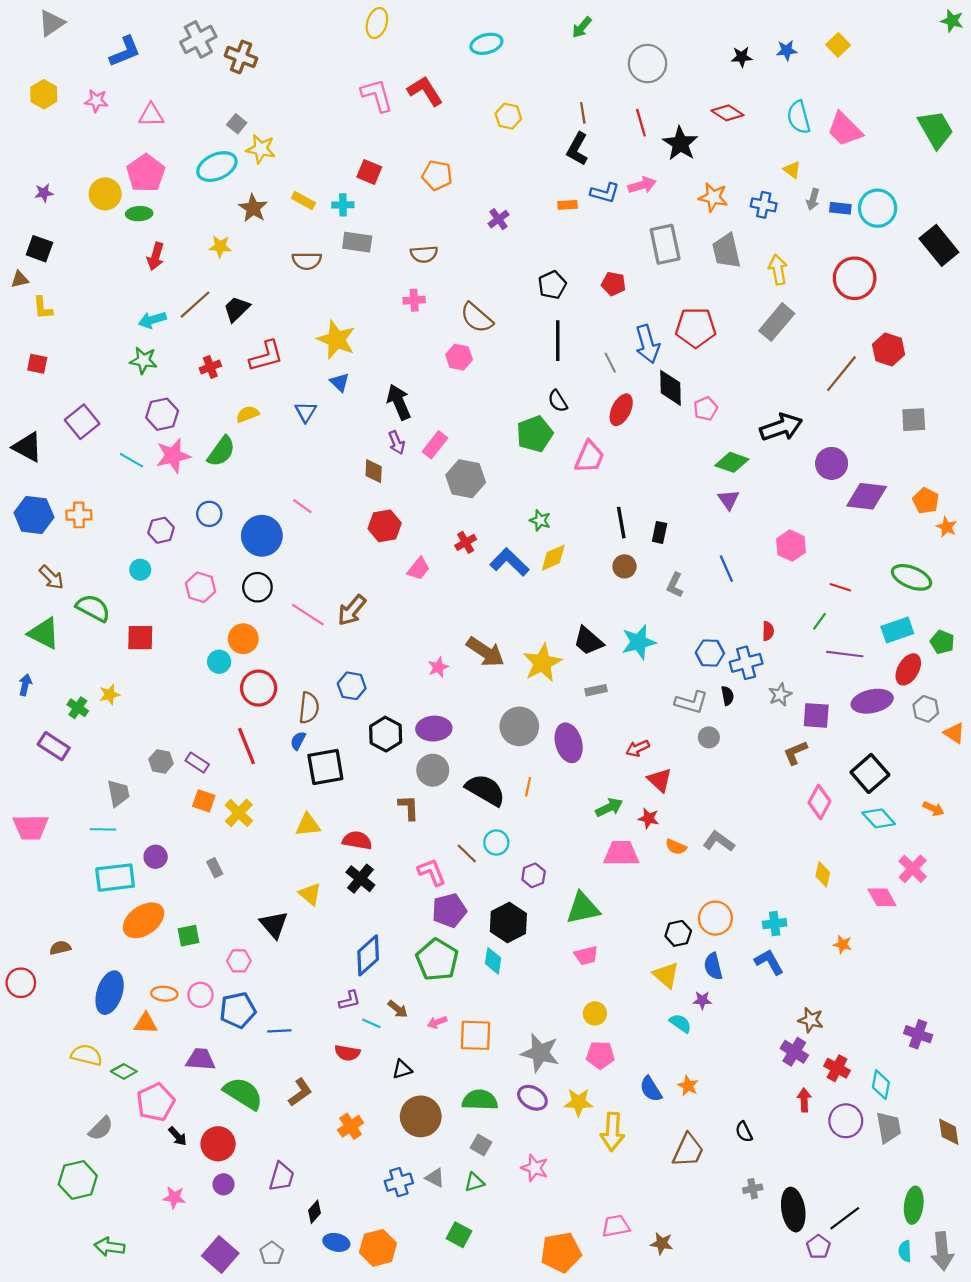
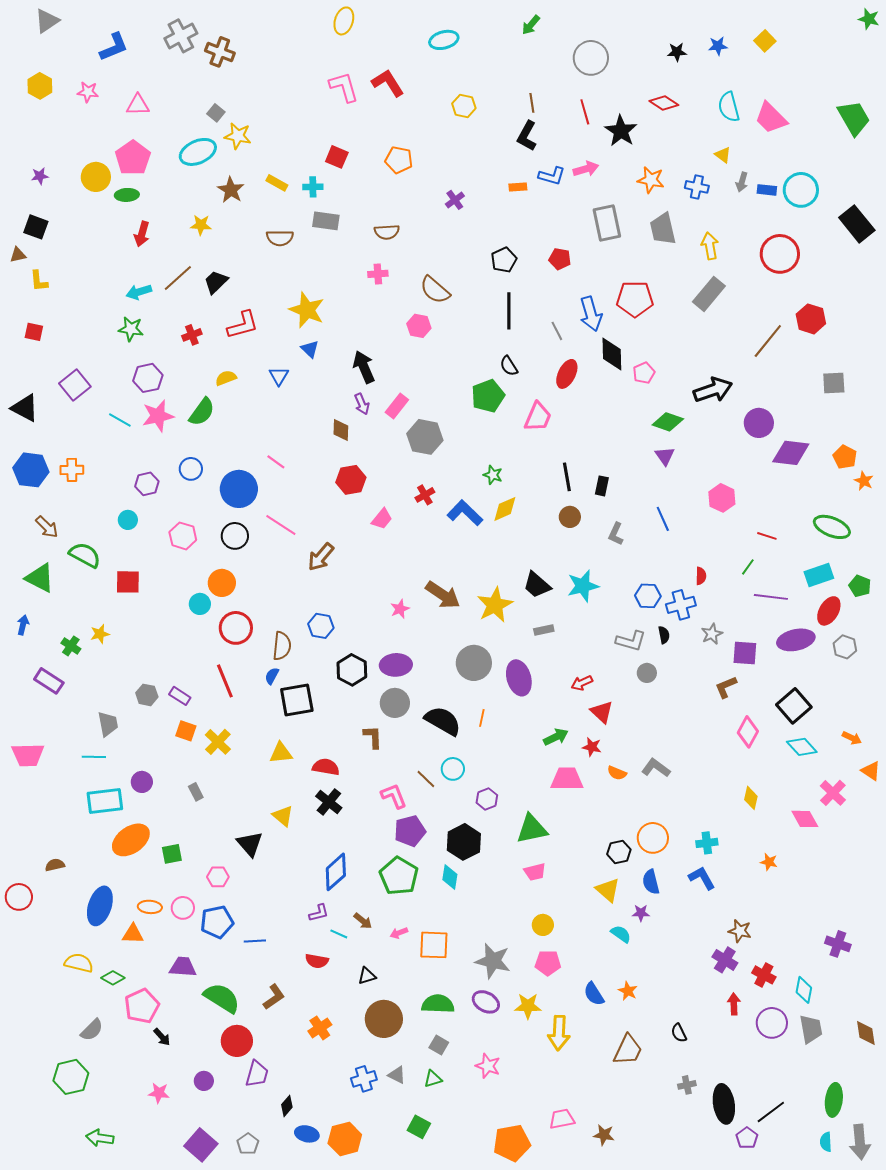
pink line: (308, 615) -> (281, 525), moved
orange triangle: (954, 733) -> (871, 771), moved
red circle: (218, 1144) -> (237, 1041), moved

